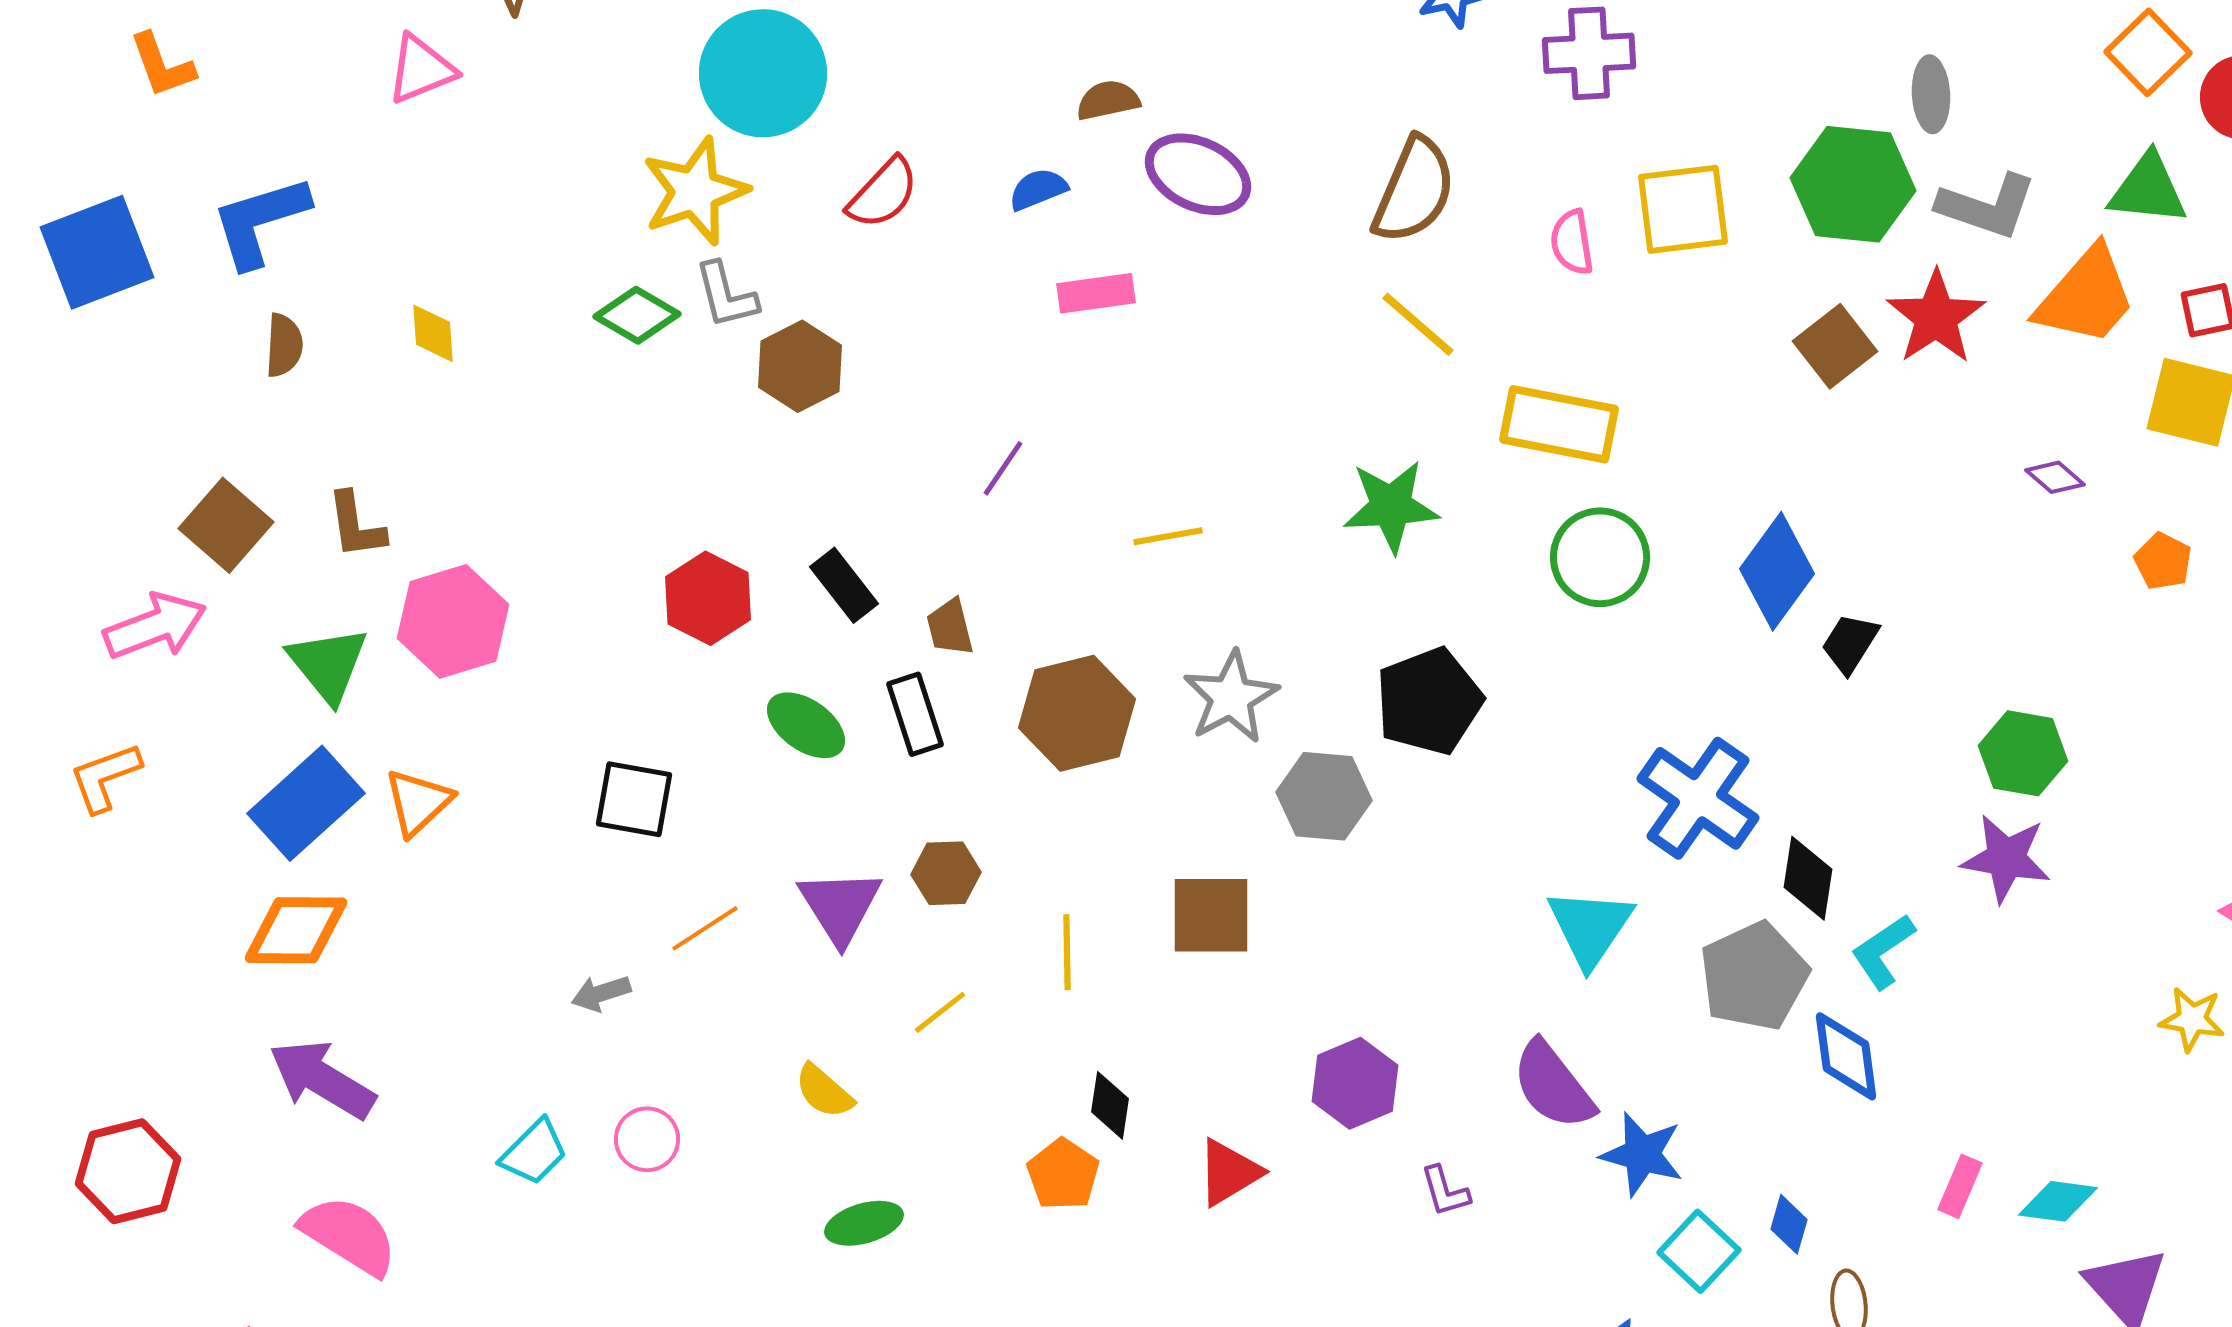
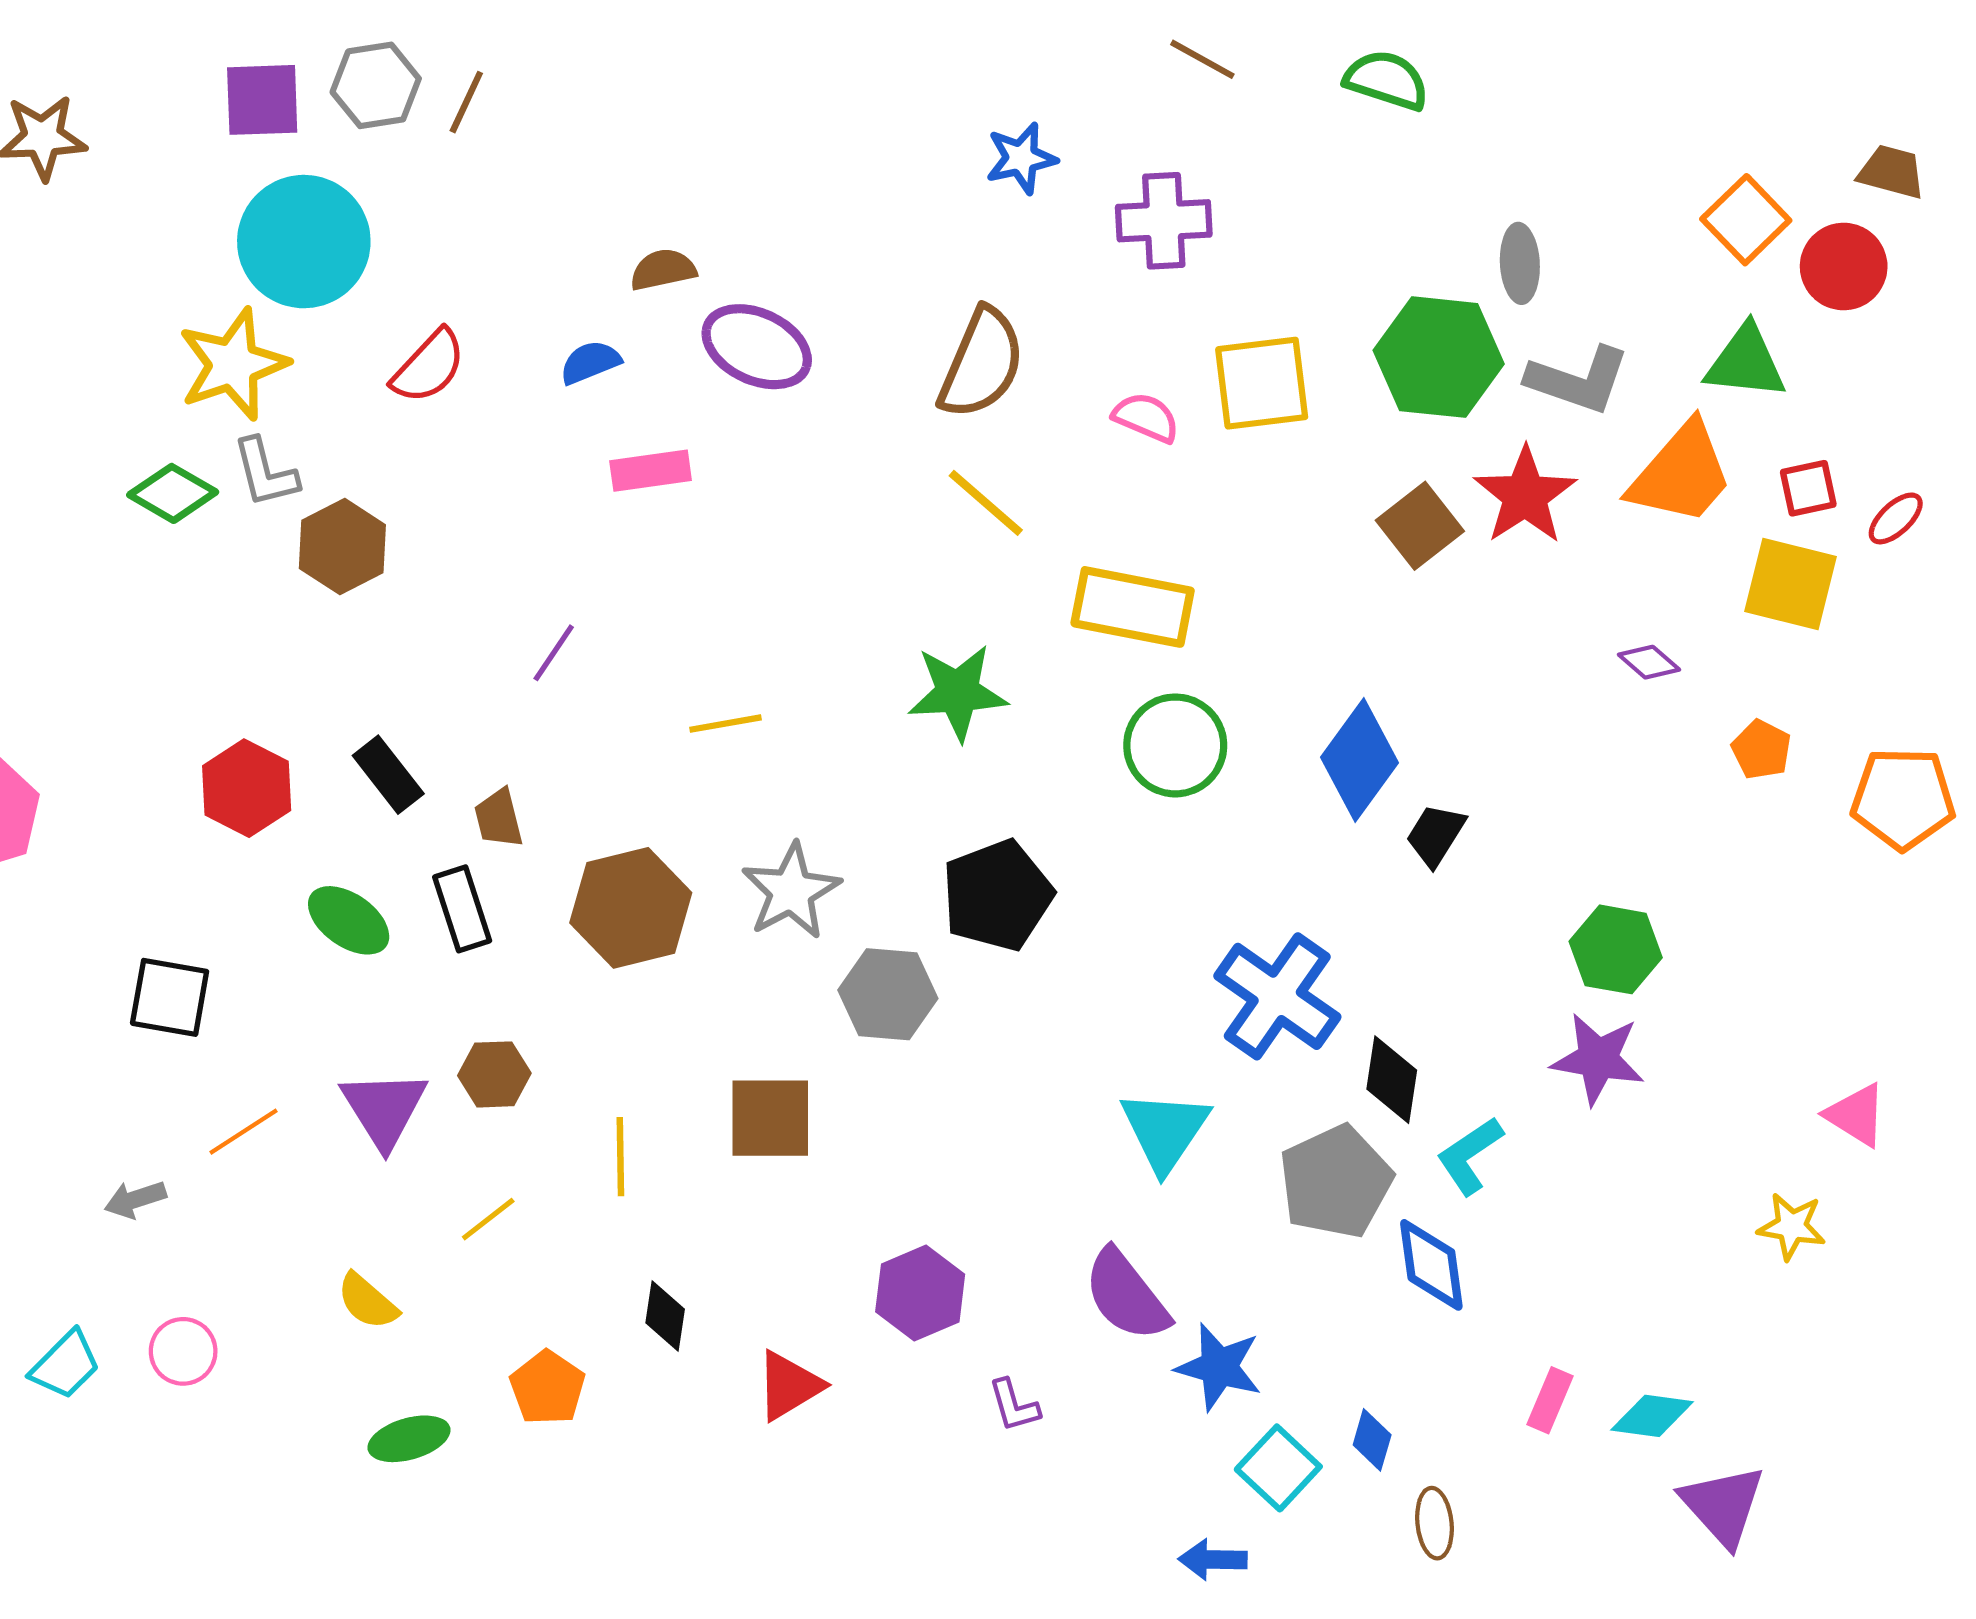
pink semicircle: (1572, 242) -> (1146, 417), turned 122
orange pentagon: (1063, 1174) -> (547, 1388), moved

